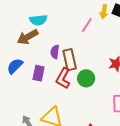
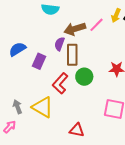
brown arrow: (28, 37) -> (75, 29), moved
red L-shape: (63, 78) -> (60, 83), moved

